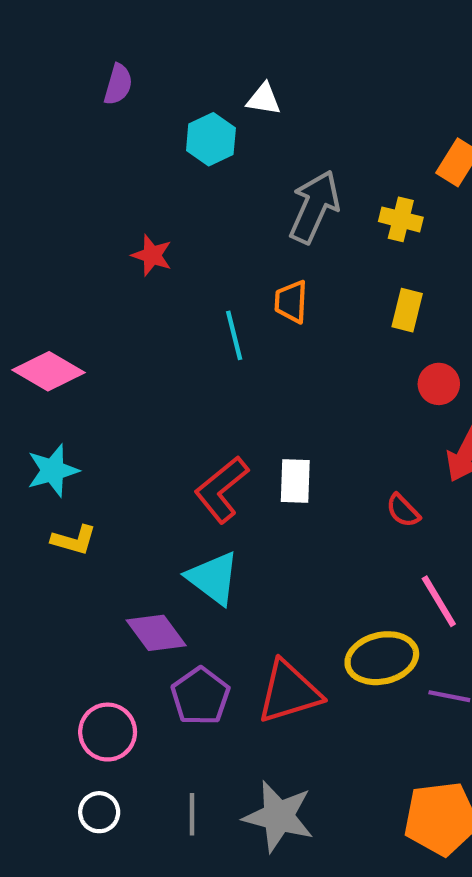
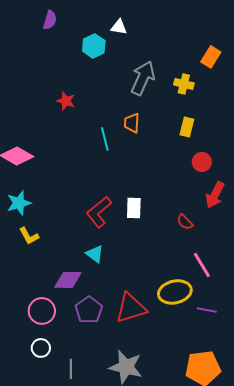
yellow L-shape: (74, 540) -> (29, 236), turned 45
cyan triangle: (213, 578) -> (95, 254), size x0.7
purple diamond: (156, 633) -> (68, 280), turned -52
pink circle: (108, 732) -> (42, 311), moved
white circle: (99, 812) -> (41, 348), moved
gray line: (192, 814) -> (71, 369), moved

